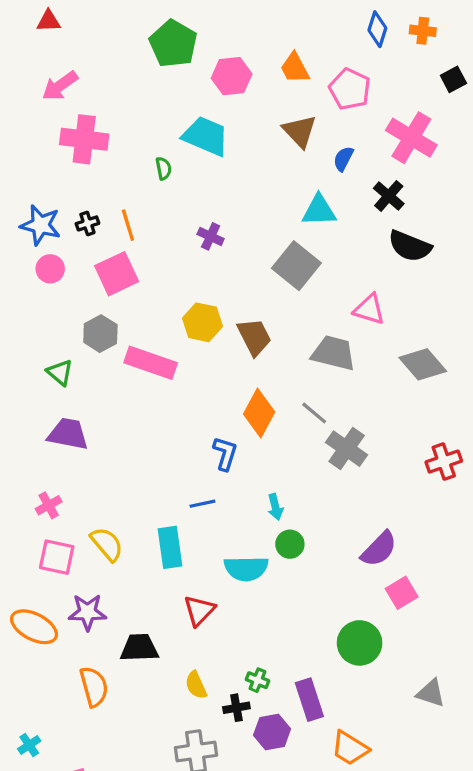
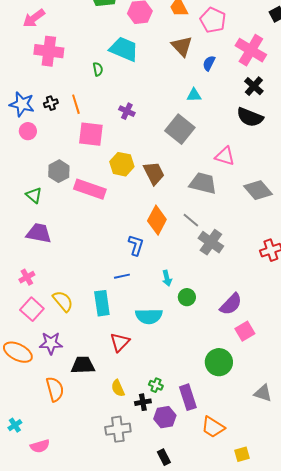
black cross: (389, 196) -> (254, 86), moved
cyan triangle: (319, 211) -> (194, 95), size x0.7
pink square: (117, 274) -> (91, 134), moved, turned 32
green circle: (290, 544) -> (187, 297), moved
pink square: (57, 557) -> (32, 309), turned 30

